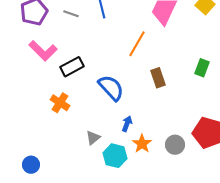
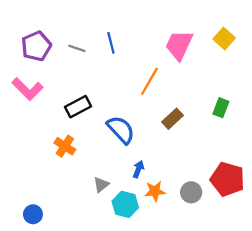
pink L-shape: (43, 51) -> (27, 89), moved
brown rectangle: (158, 78) -> (172, 119), turned 66
orange star: (142, 144) -> (155, 191), turned 30

